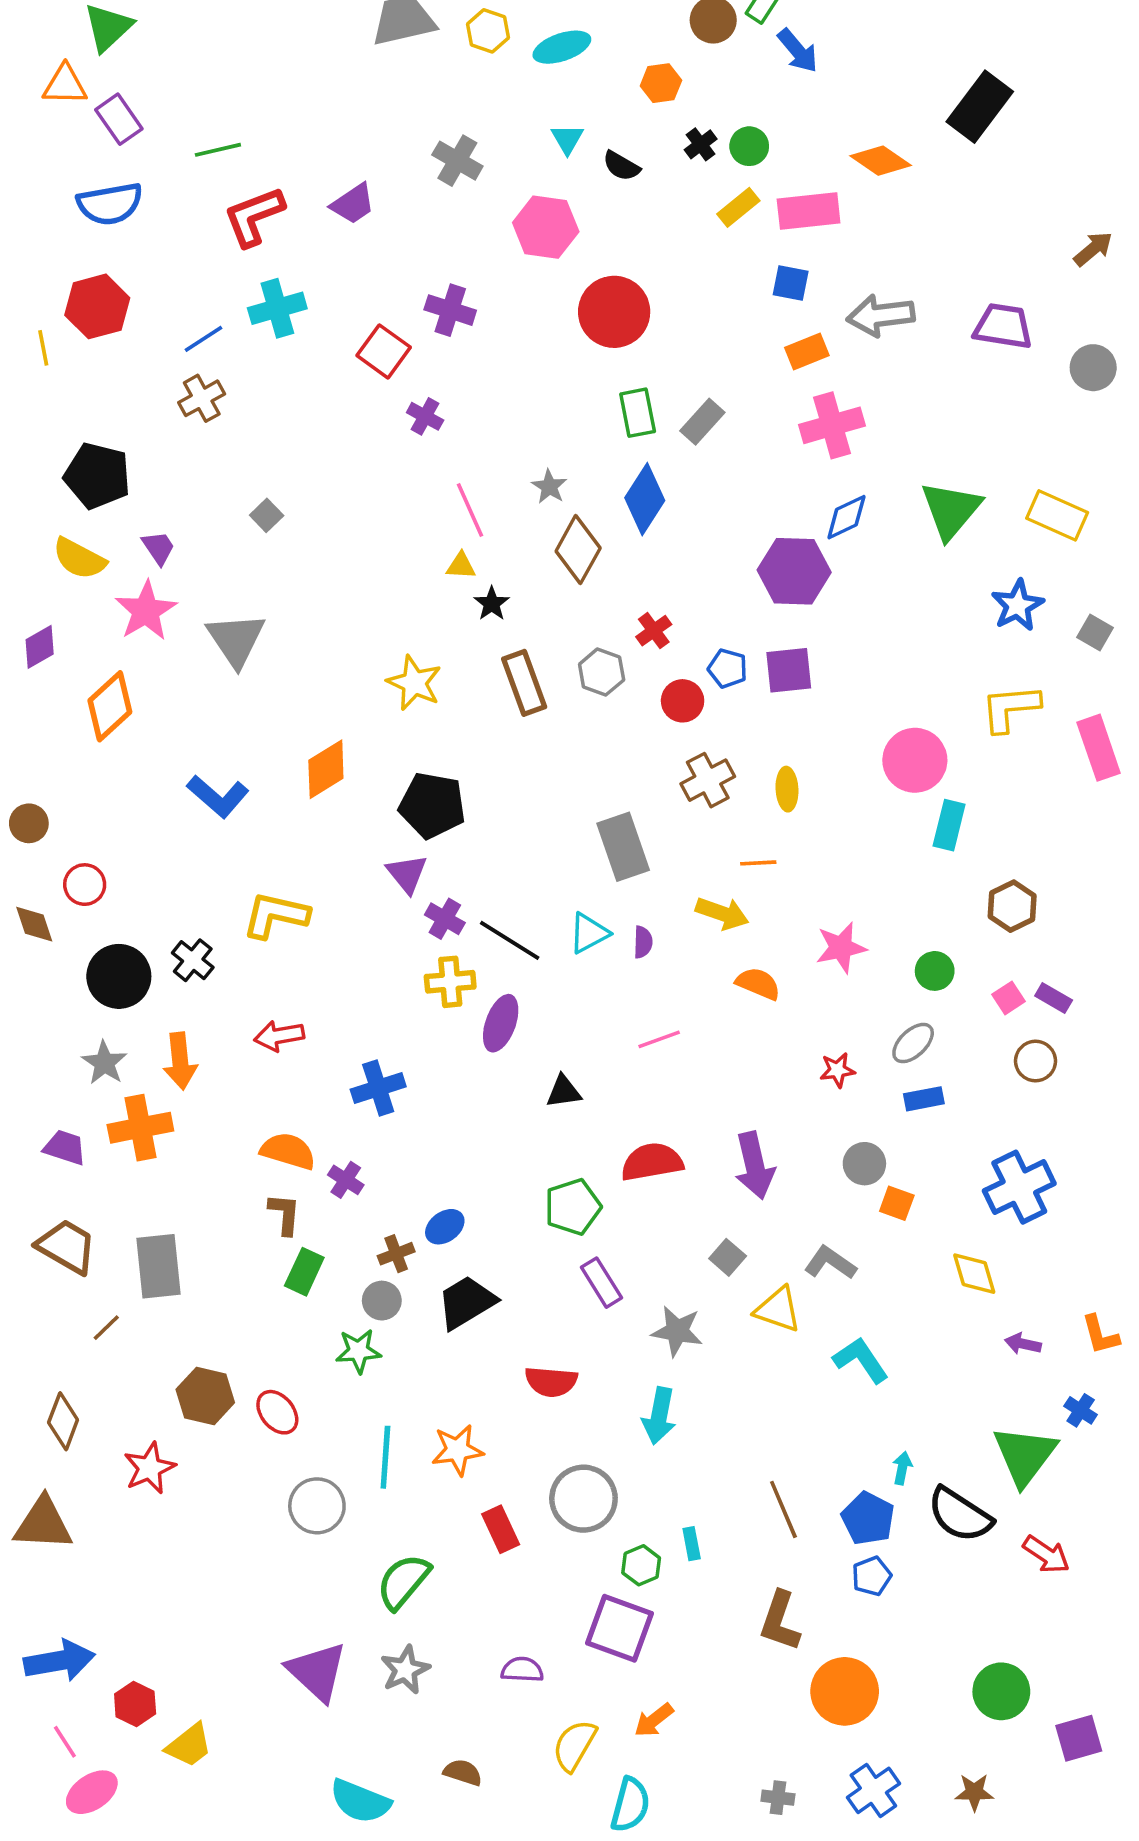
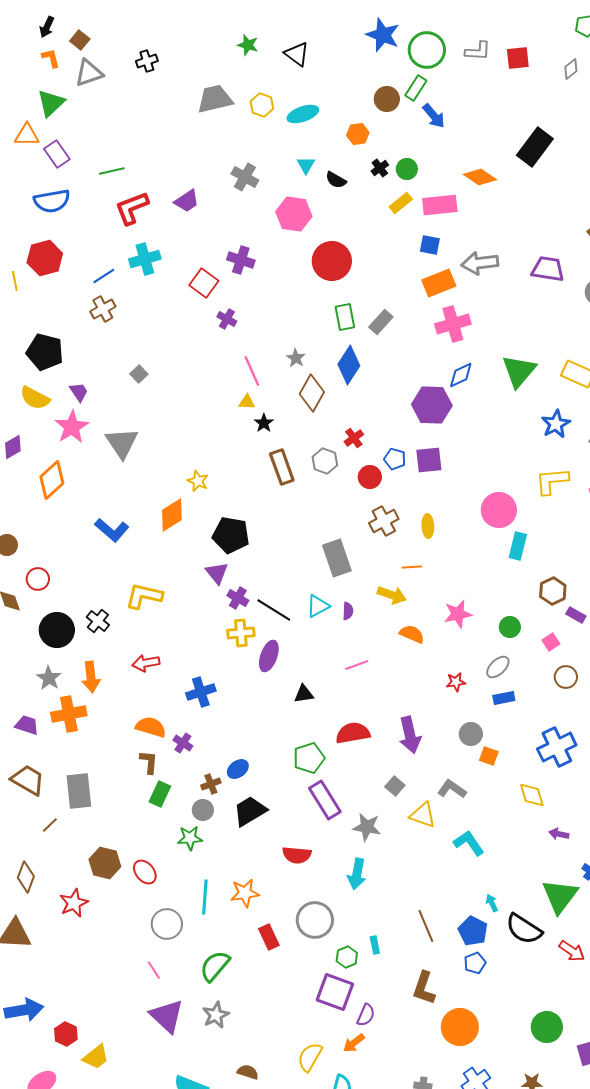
orange rectangle: (807, 351) -> (439, 283), size x1.4
yellow star: (414, 683) -> (198, 481), moved, size x0.7
purple rectangle: (1054, 998) -> (576, 615), moved
purple rectangle: (602, 1283) -> (325, 800), size x1.4
cyan arrow: (902, 1468) -> (492, 903), turned -36
purple semicircle: (522, 1670) -> (366, 1015), moved, turned 110
pink line: (65, 1742) -> (154, 970), moved

